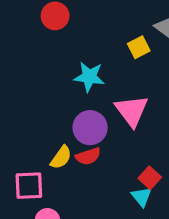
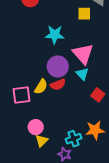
yellow square: (139, 47) -> (84, 14), turned 32
pink square: (29, 186) -> (22, 95), moved
cyan triangle: (142, 197) -> (82, 74), moved

